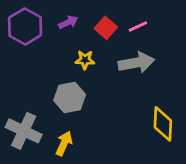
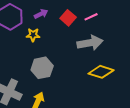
yellow star: (85, 60) -> (33, 35), moved
yellow diamond: (163, 124) -> (101, 72), moved, turned -75

